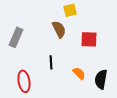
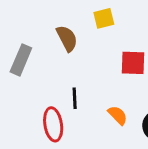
brown semicircle: (59, 29) -> (67, 38), moved
red ellipse: (24, 81) -> (53, 124), moved

